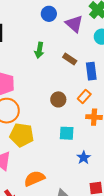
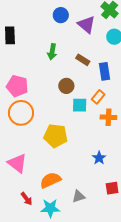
brown circle: (58, 99) -> (66, 86), moved
cyan square: (67, 133) -> (80, 105), moved
yellow pentagon: (22, 135) -> (56, 136), moved

